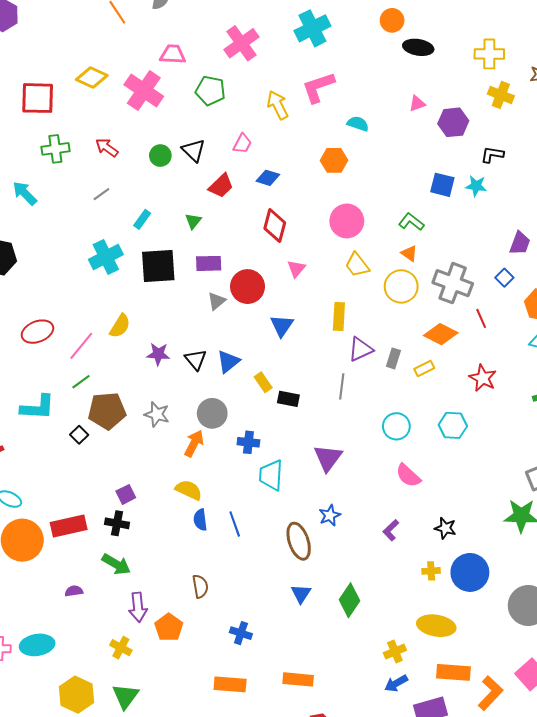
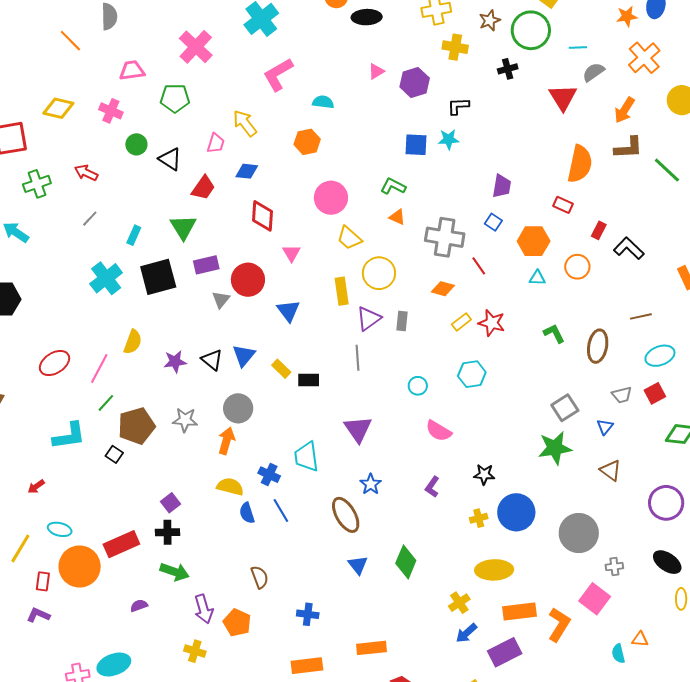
pink cross: (144, 91) -> (111, 111), size x0.6
yellow arrow: (278, 105) -> (245, 123), moved
green circle: (160, 156) -> (136, 144), moved
green triangle: (193, 221) -> (183, 227), size x1.6
yellow circle: (401, 286) -> (379, 273), moved
orange diamond: (441, 334) -> (443, 289), size x0.7
yellow rectangle: (424, 368) -> (461, 322), moved
cyan circle: (396, 426) -> (418, 386), size x0.7
blue cross: (248, 442) -> (269, 475), moved, turned 30

